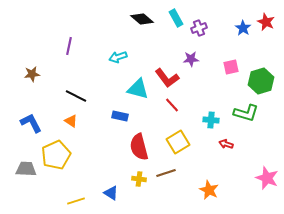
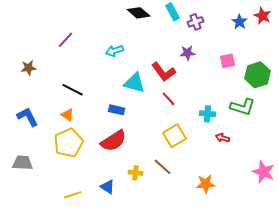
purple line: (69, 46) -> (66, 40), turned 30
red semicircle: (139, 147) -> (114, 141), moved, turned -108
yellow pentagon: (56, 155) -> (69, 143), moved
brown line: (166, 173) -> (163, 167), turned 60
orange star: (209, 190) -> (206, 184), turned -30

